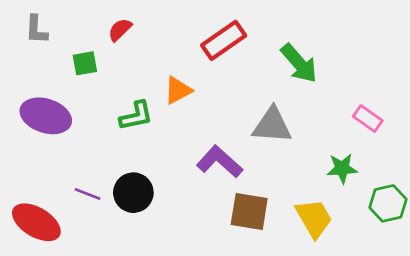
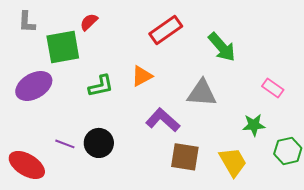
green square: (85, 63) -> (63, 47), size x1.8
orange triangle: (178, 90) -> (142, 76), moved
purple ellipse: (46, 116) -> (34, 86), turned -48

